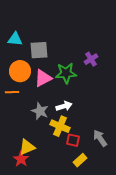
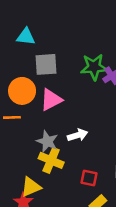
cyan triangle: (15, 39) -> (26, 37), moved
green star: (66, 73) -> (94, 67), moved
yellow cross: (60, 126) -> (51, 160), moved

